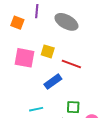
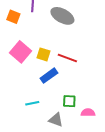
yellow square: (48, 51) -> (43, 54), moved
pink square: (24, 58) -> (21, 52), turned 30

